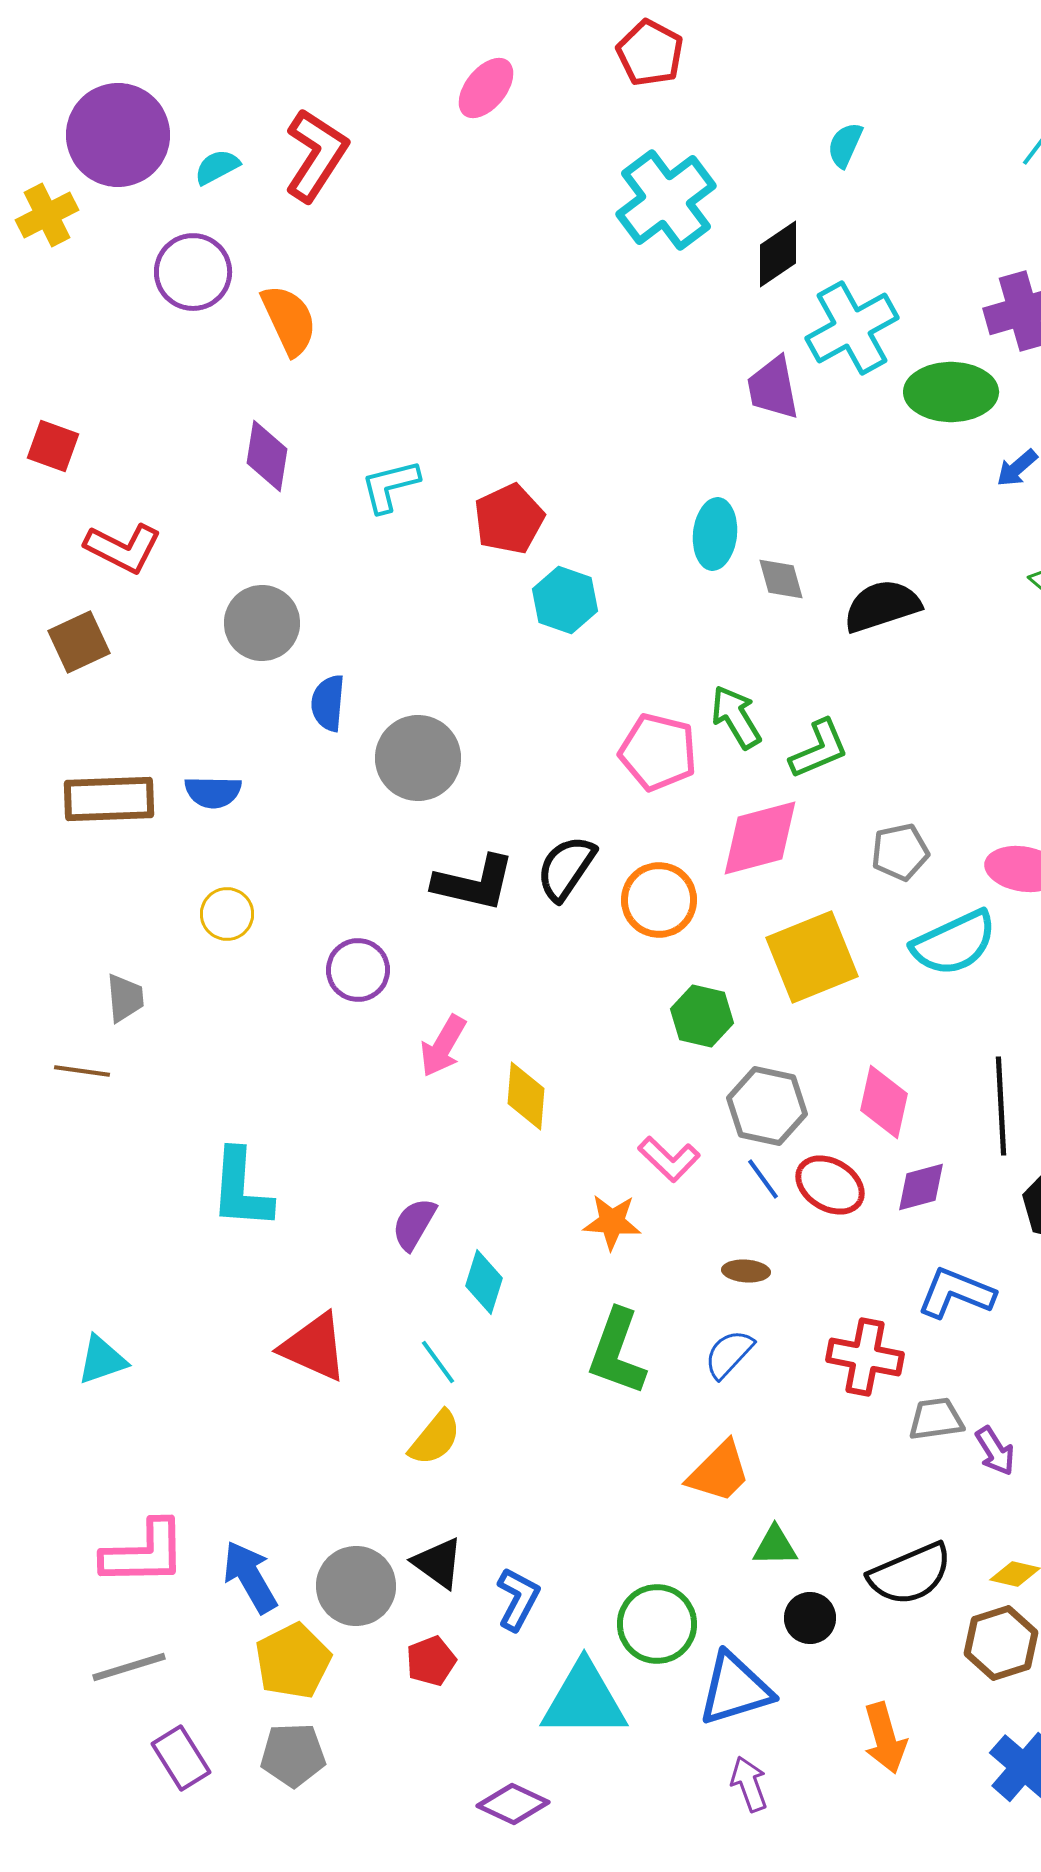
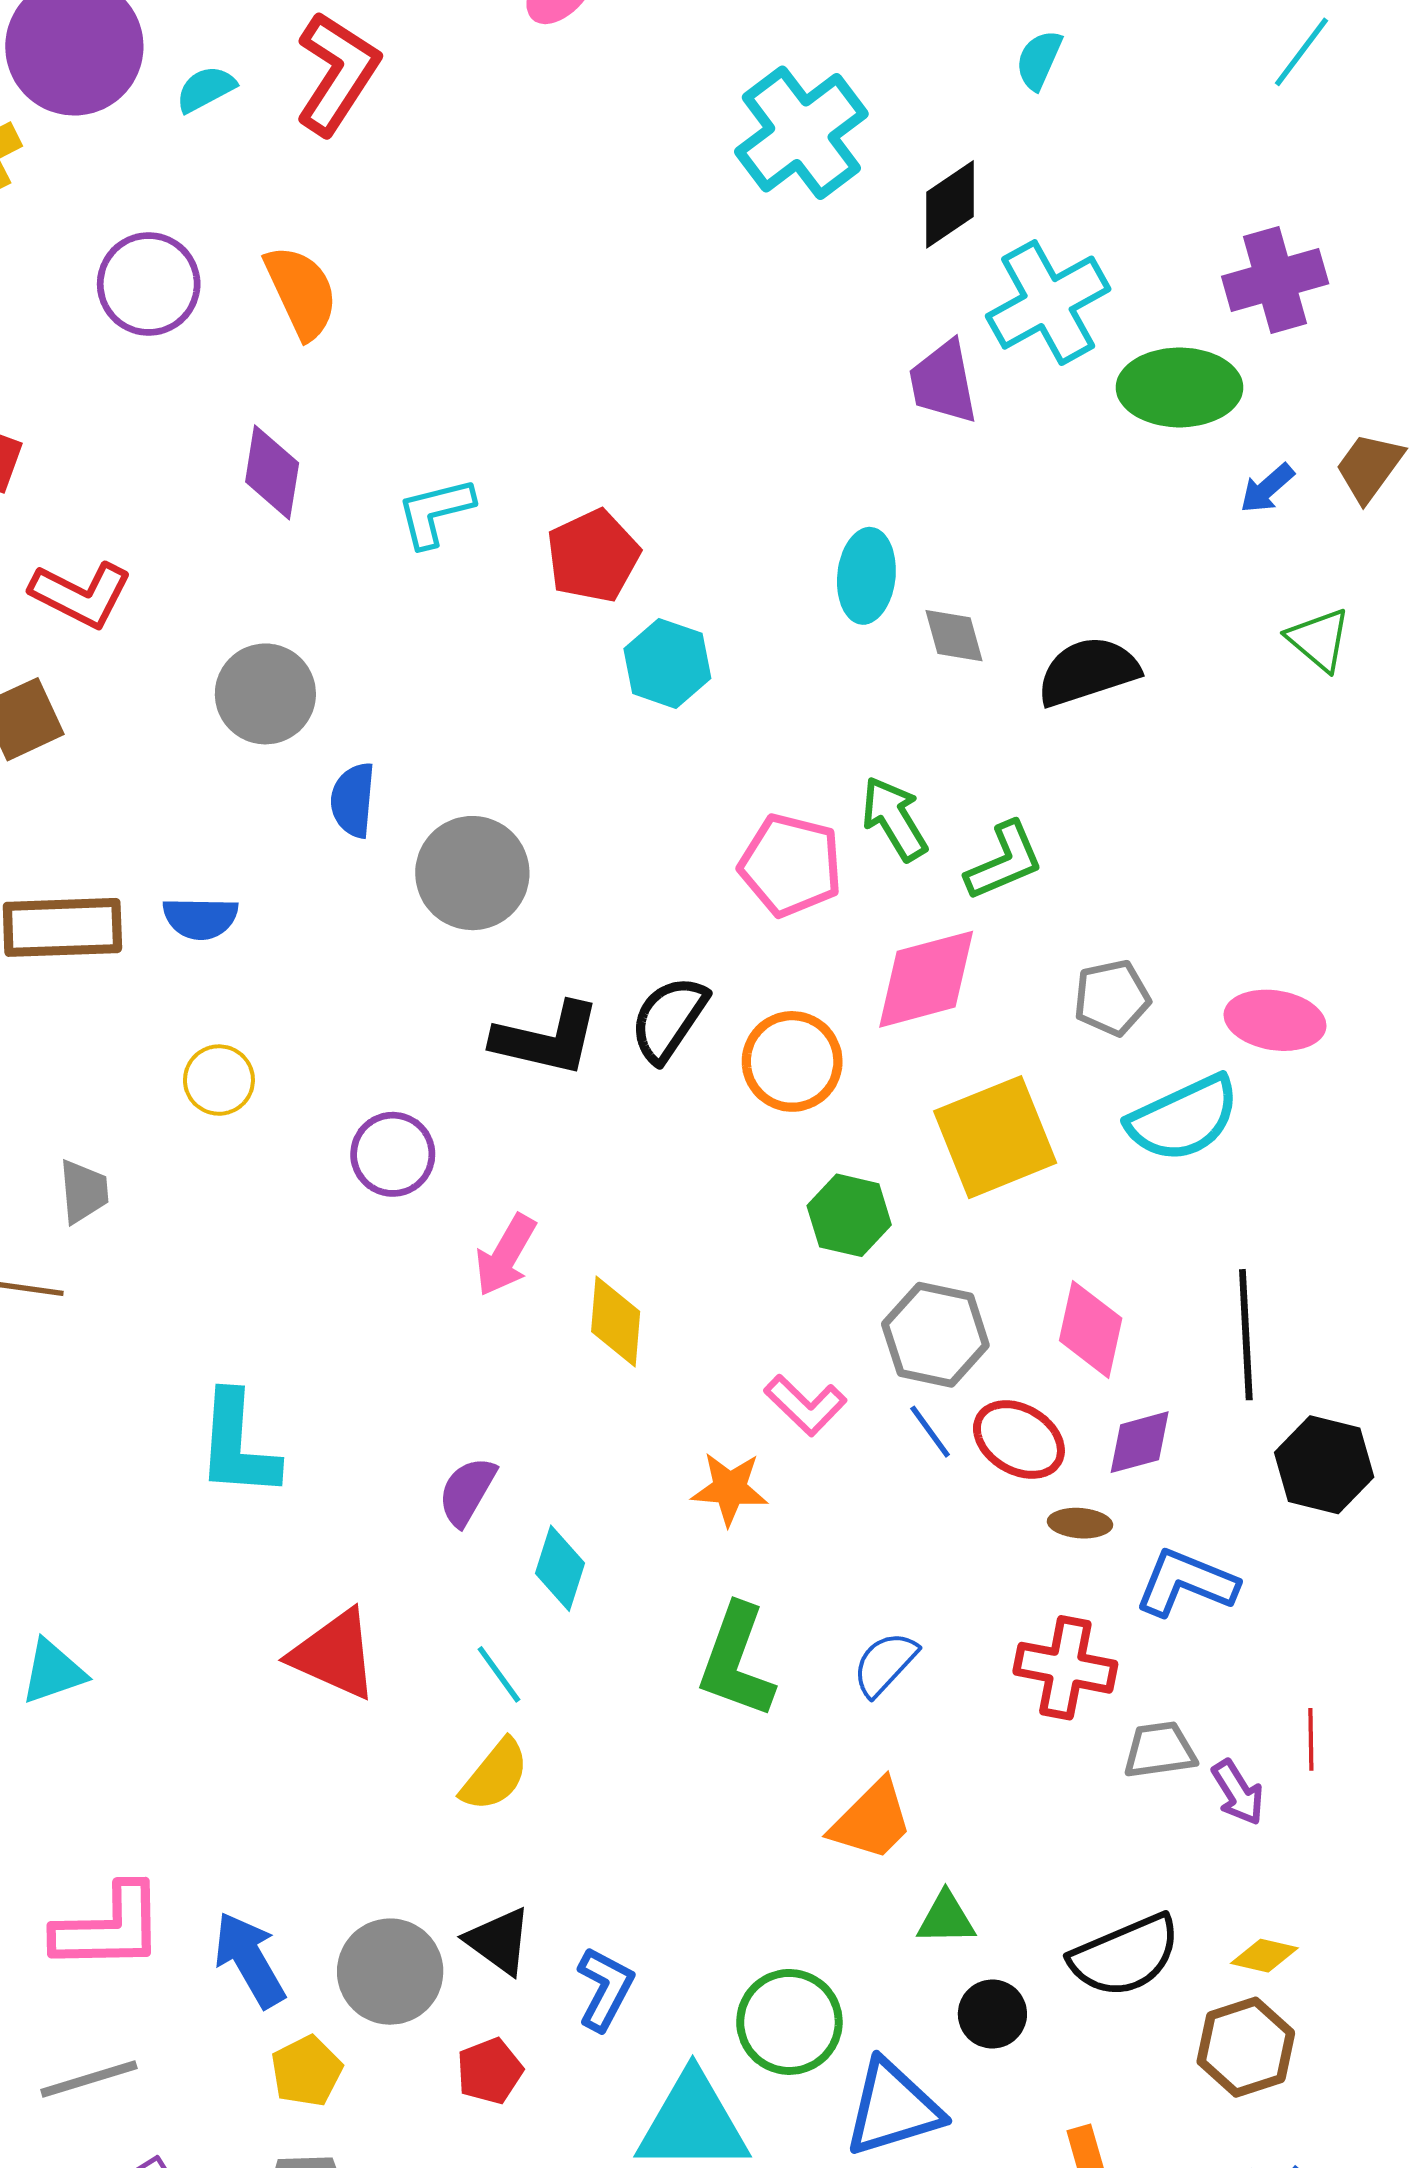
purple circle: (193, 272) -> (149, 284), moved
brown ellipse: (746, 1271) -> (1080, 1523), moved
yellow pentagon: (293, 1661) -> (307, 2071), size x0.7

